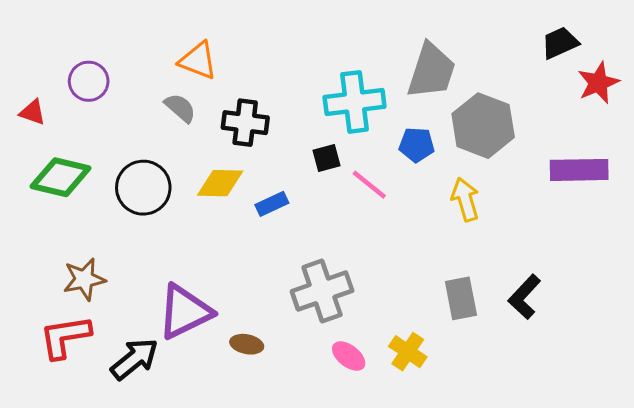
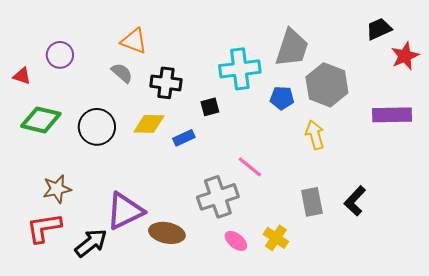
black square: (326, 158) -> (210, 107), moved
pink line: (369, 185) -> (250, 167), moved
brown ellipse: (247, 344) -> (167, 233), size x1.6

